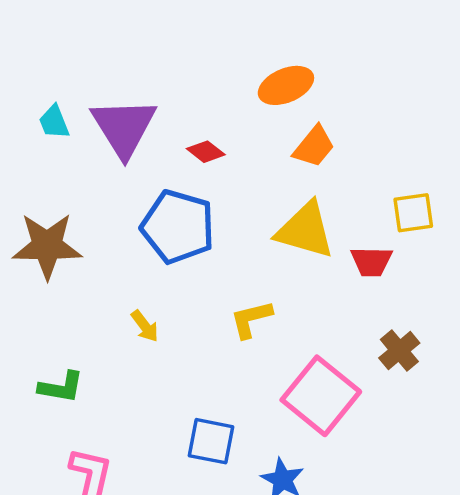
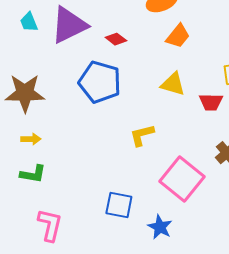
purple triangle: (124, 127) -> (69, 25), turned 36
yellow triangle: (305, 230) -> (173, 84), size x0.7
yellow arrow: (145, 326) -> (31, 139), moved, turned -54

